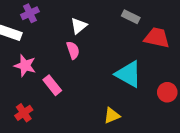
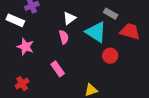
cyan triangle: (129, 74) -> (96, 32), moved
pink rectangle: (52, 85) -> (58, 69), moved
red circle: (167, 92) -> (110, 56), moved

